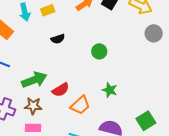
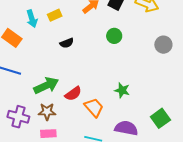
gray circle: (154, 33) -> (163, 45), moved
green circle: (99, 51) -> (114, 36), moved
orange trapezoid: (80, 105) -> (94, 107), turned -85

